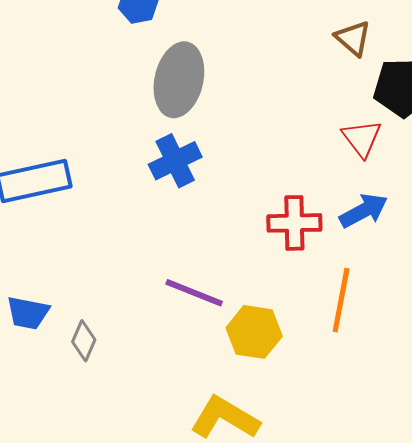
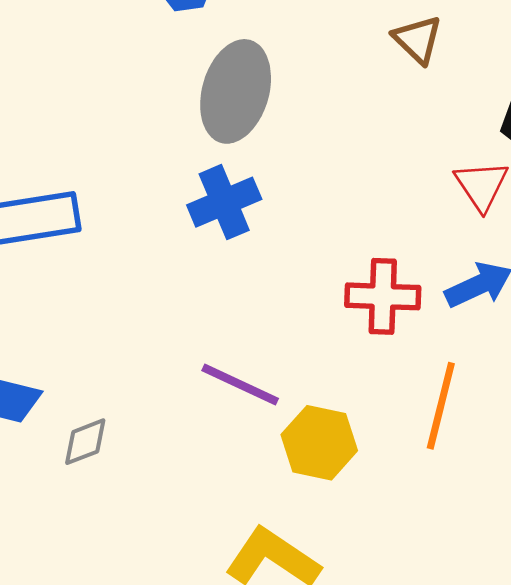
brown triangle: (353, 38) -> (417, 39), moved
gray diamond: (84, 341) -> (85, 442), turned 42

